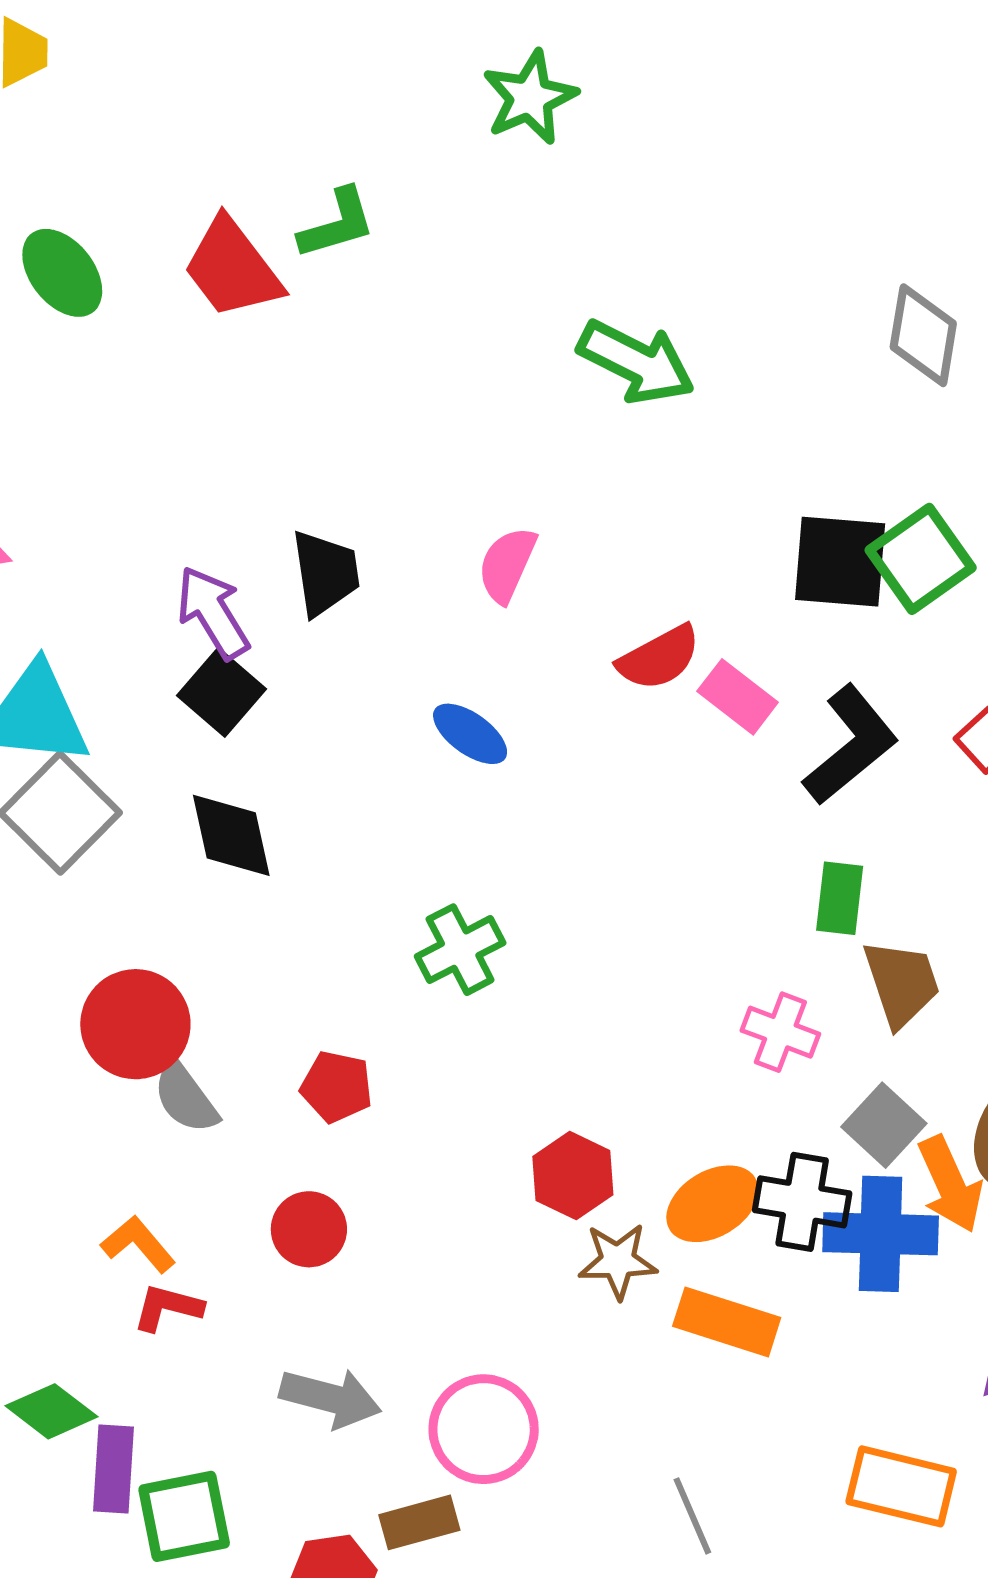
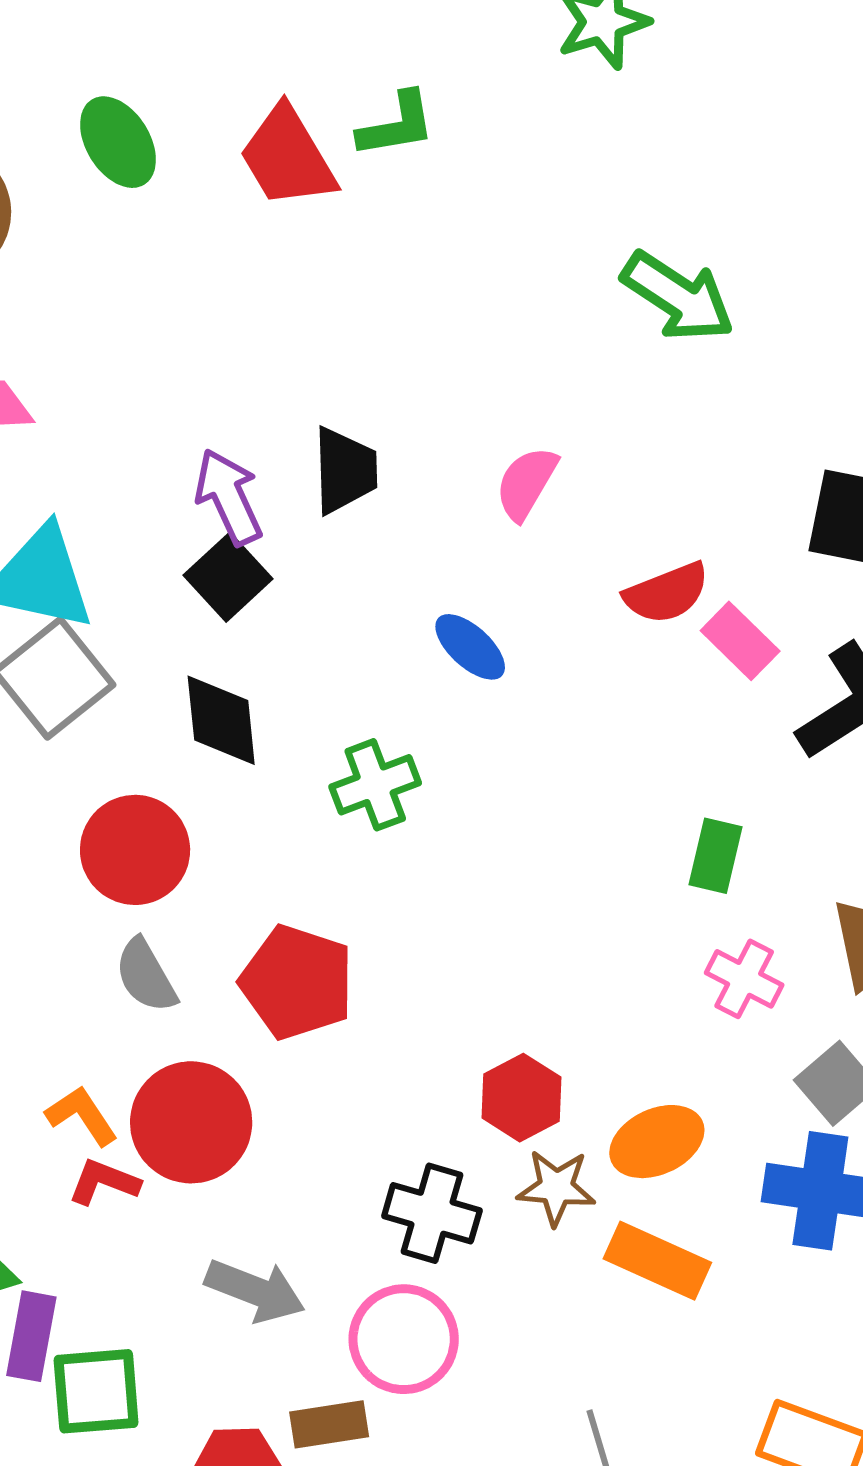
green rectangle: (840, 898) -> (715, 856), moved
green cross: (460, 950) -> (375, 785), moved
red circle: (135, 1024) -> (135, 850), moved
red pentagon: (337, 1087) -> (297, 982), size x1.6
black cross: (802, 1202) -> (432, 1213), moved
red circle: (309, 1229) -> (191, 1122), moved, size x1.6

